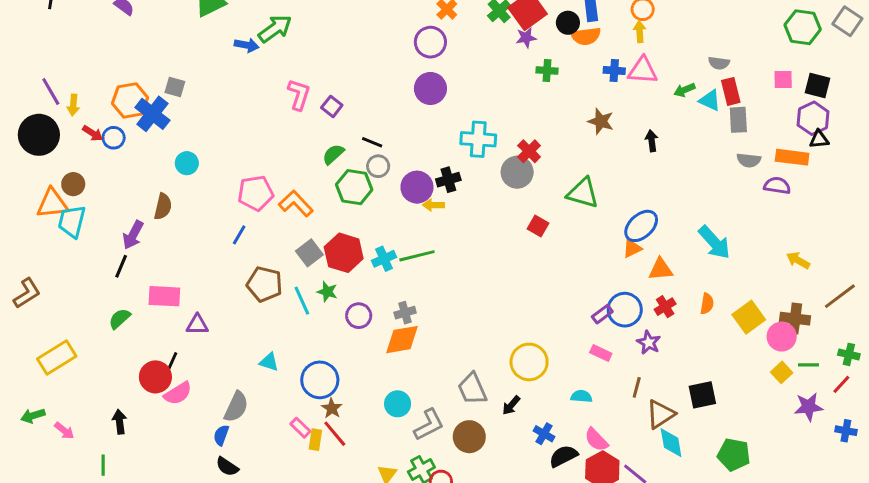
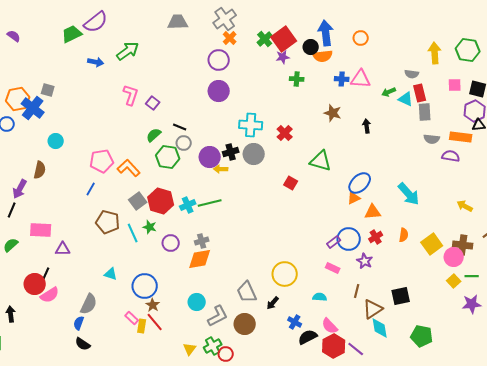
green arrow: (275, 29) -> (128, 51), moved
yellow arrow: (640, 32) -> (435, 53), moved, size x1.5
gray circle: (517, 172) -> (254, 154), moved

